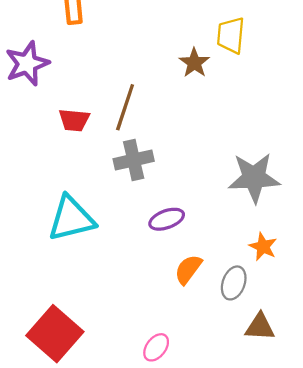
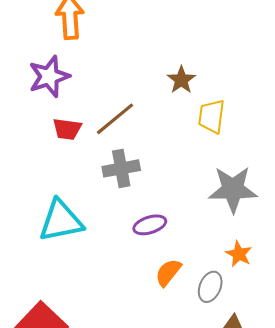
yellow trapezoid: (231, 35) -> (212, 116), moved
purple star: (27, 64) -> (49, 77), moved
brown line: (125, 107) -> (115, 119), turned 30

